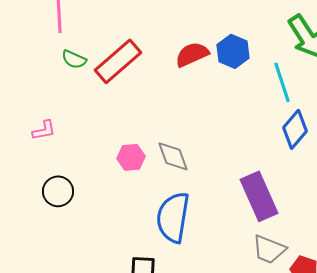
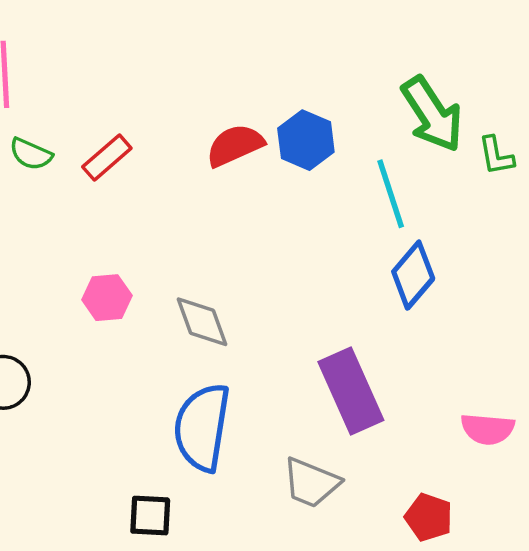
red rectangle: (118, 61) -> (107, 157), size x0.6
pink hexagon: (131, 157) -> (107, 298), moved
gray trapezoid: (269, 249) -> (311, 483), moved

